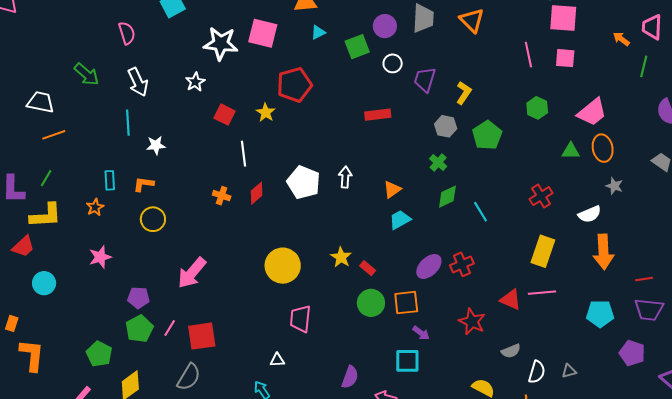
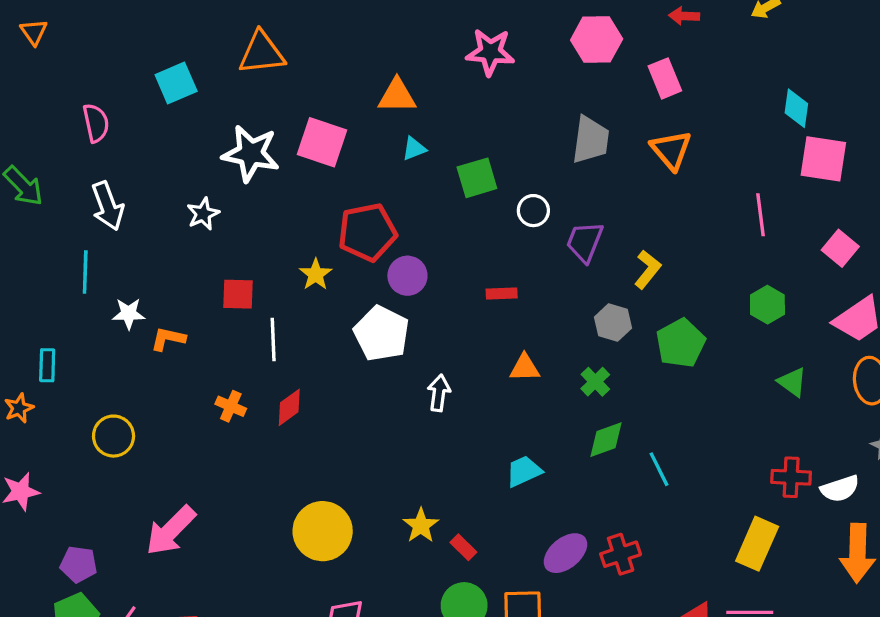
purple circle: (385, 26) -> (407, 276), moved
pink square: (565, 58) -> (840, 248), moved, turned 30
red square: (225, 115) -> (238, 294), moved, turned -30
red rectangle: (378, 115) -> (502, 294), size x0.7
green triangle: (571, 151) -> (792, 382), moved, turned 30
white pentagon: (304, 182) -> (381, 333), moved
orange L-shape: (144, 184) -> (168, 339), moved
orange triangle: (392, 189) -> (525, 368), moved, turned 30
red cross: (541, 196) -> (791, 477), moved, turned 30

